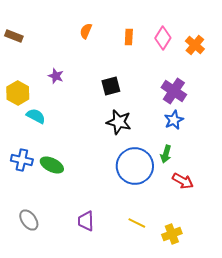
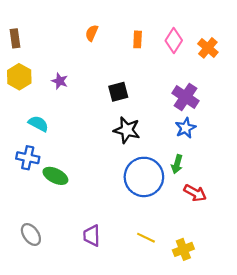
brown rectangle: (14, 36) -> (15, 38), turned 60
yellow hexagon: (18, 93) -> (19, 77), moved
blue cross: (22, 160) -> (28, 158), moved

